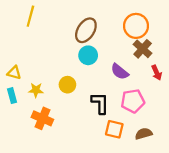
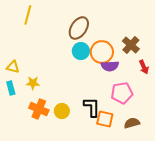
orange circle: (136, 26) -> (102, 52), moved
purple semicircle: (120, 72) -> (110, 66), turned -42
yellow circle: (67, 85) -> (62, 111), moved
black L-shape: (100, 103) -> (92, 107), moved

